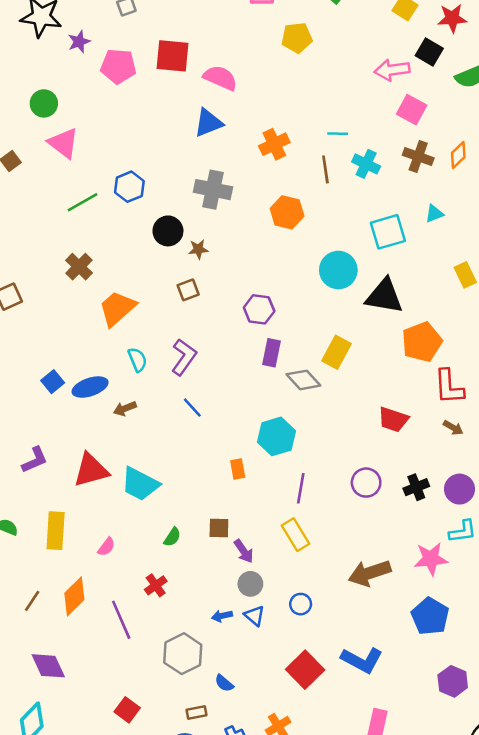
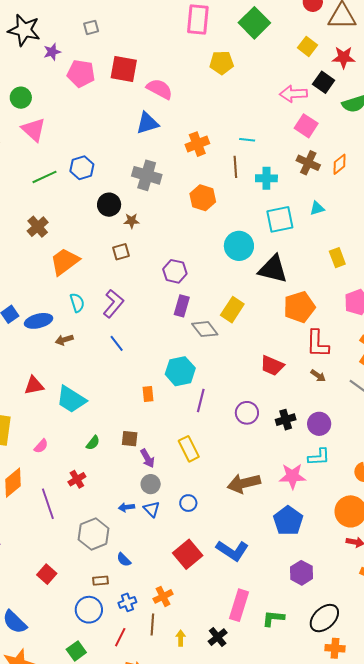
cyan cross: (366, 164) -> (266, 178), moved, turned -30
red triangle: (91, 470) -> (34, 386), size x0.7
purple line: (301, 488) -> (201, 401), moved

